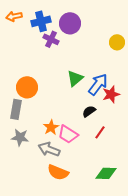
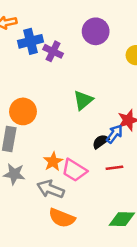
blue cross: (41, 21) -> (31, 41), moved
purple circle: (70, 23) -> (96, 31), moved
blue arrow: (98, 84) -> (114, 134), moved, size x0.7
red line: (100, 132) -> (114, 168), turned 48

